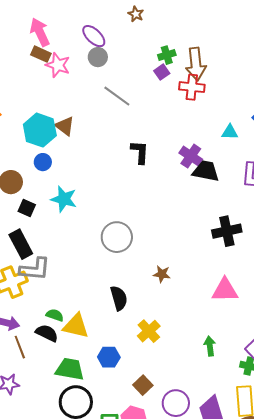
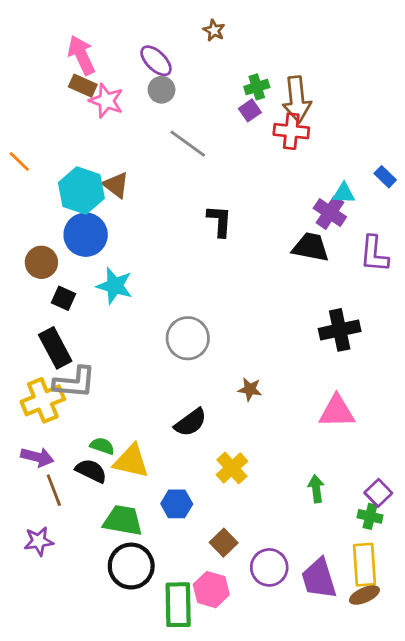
purple cross: (191, 156) -> (330, 213), moved
blue circle: (43, 162) -> (86, 235), size x1.8
black semicircle: (119, 298) -> (191, 422), turned 70

